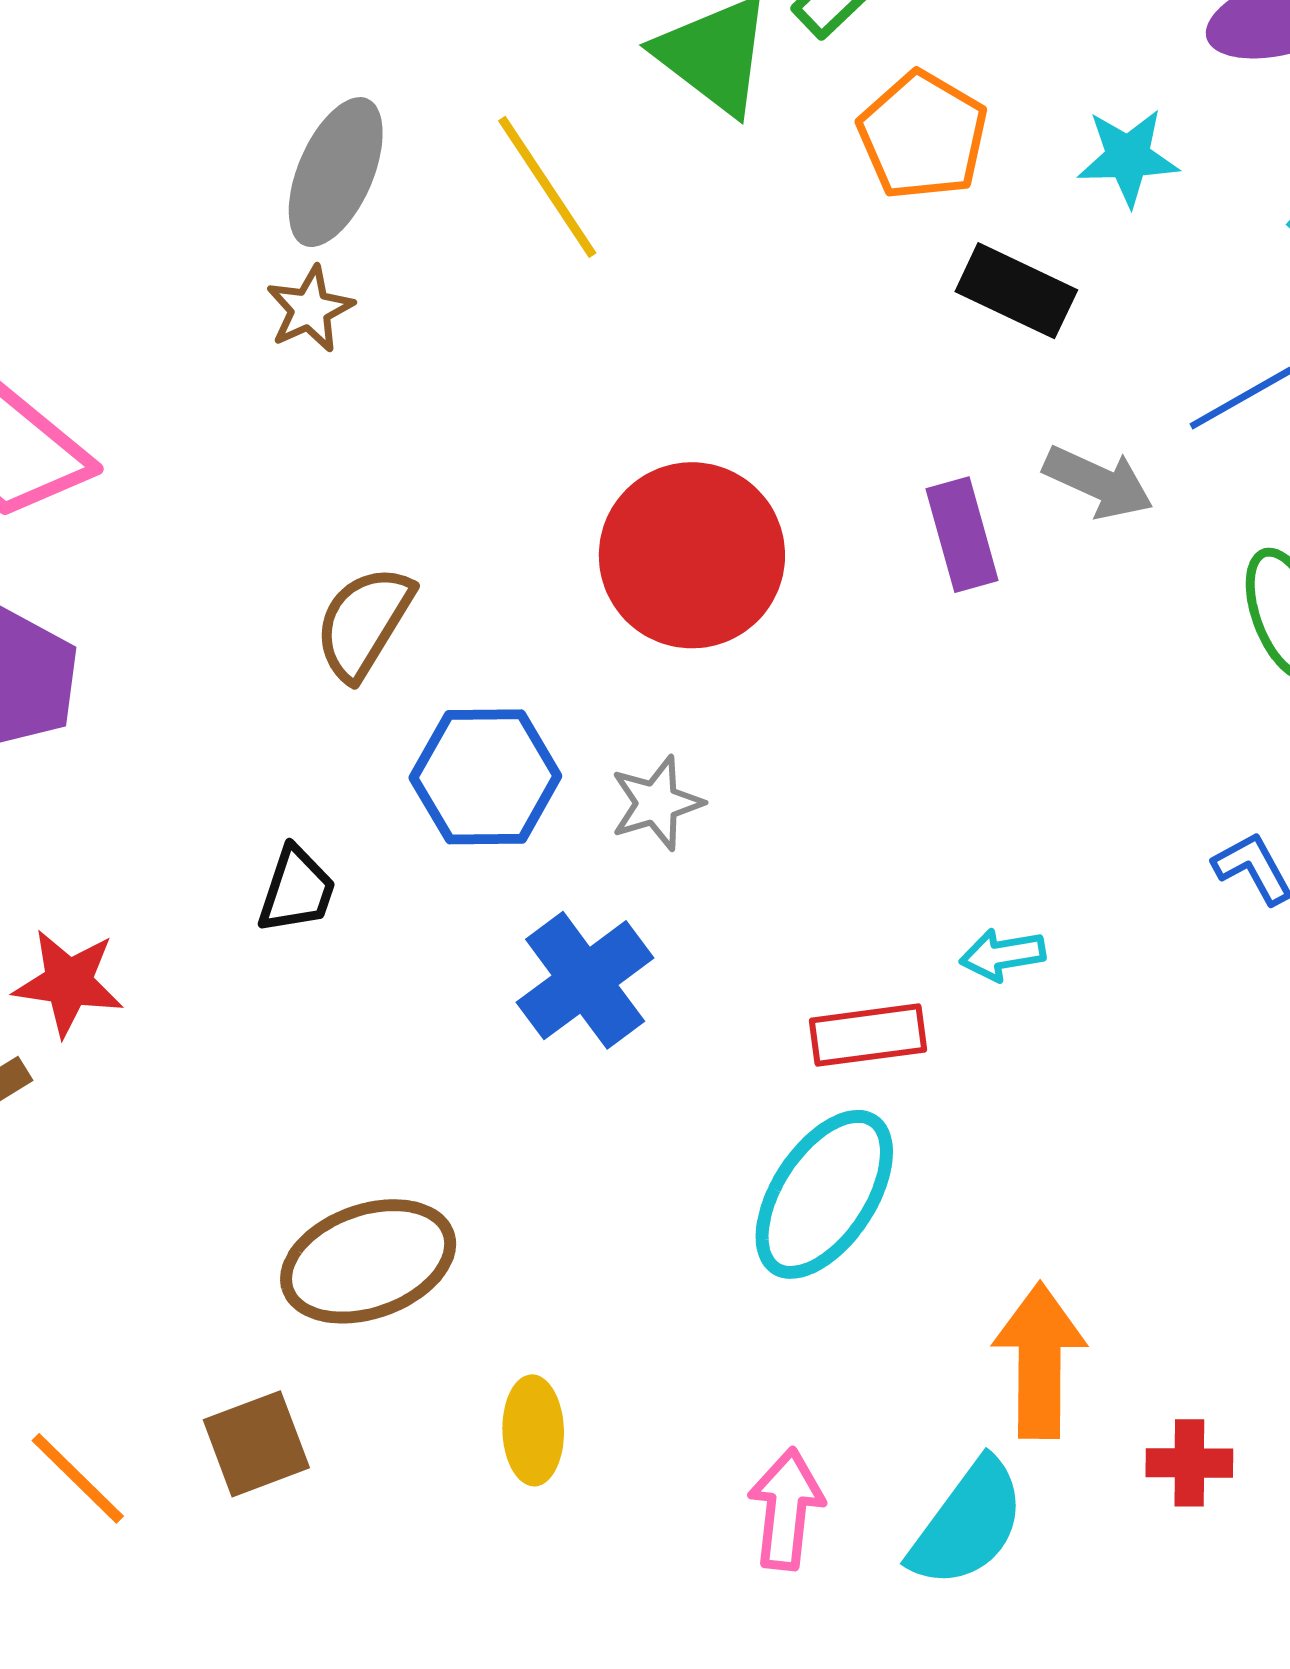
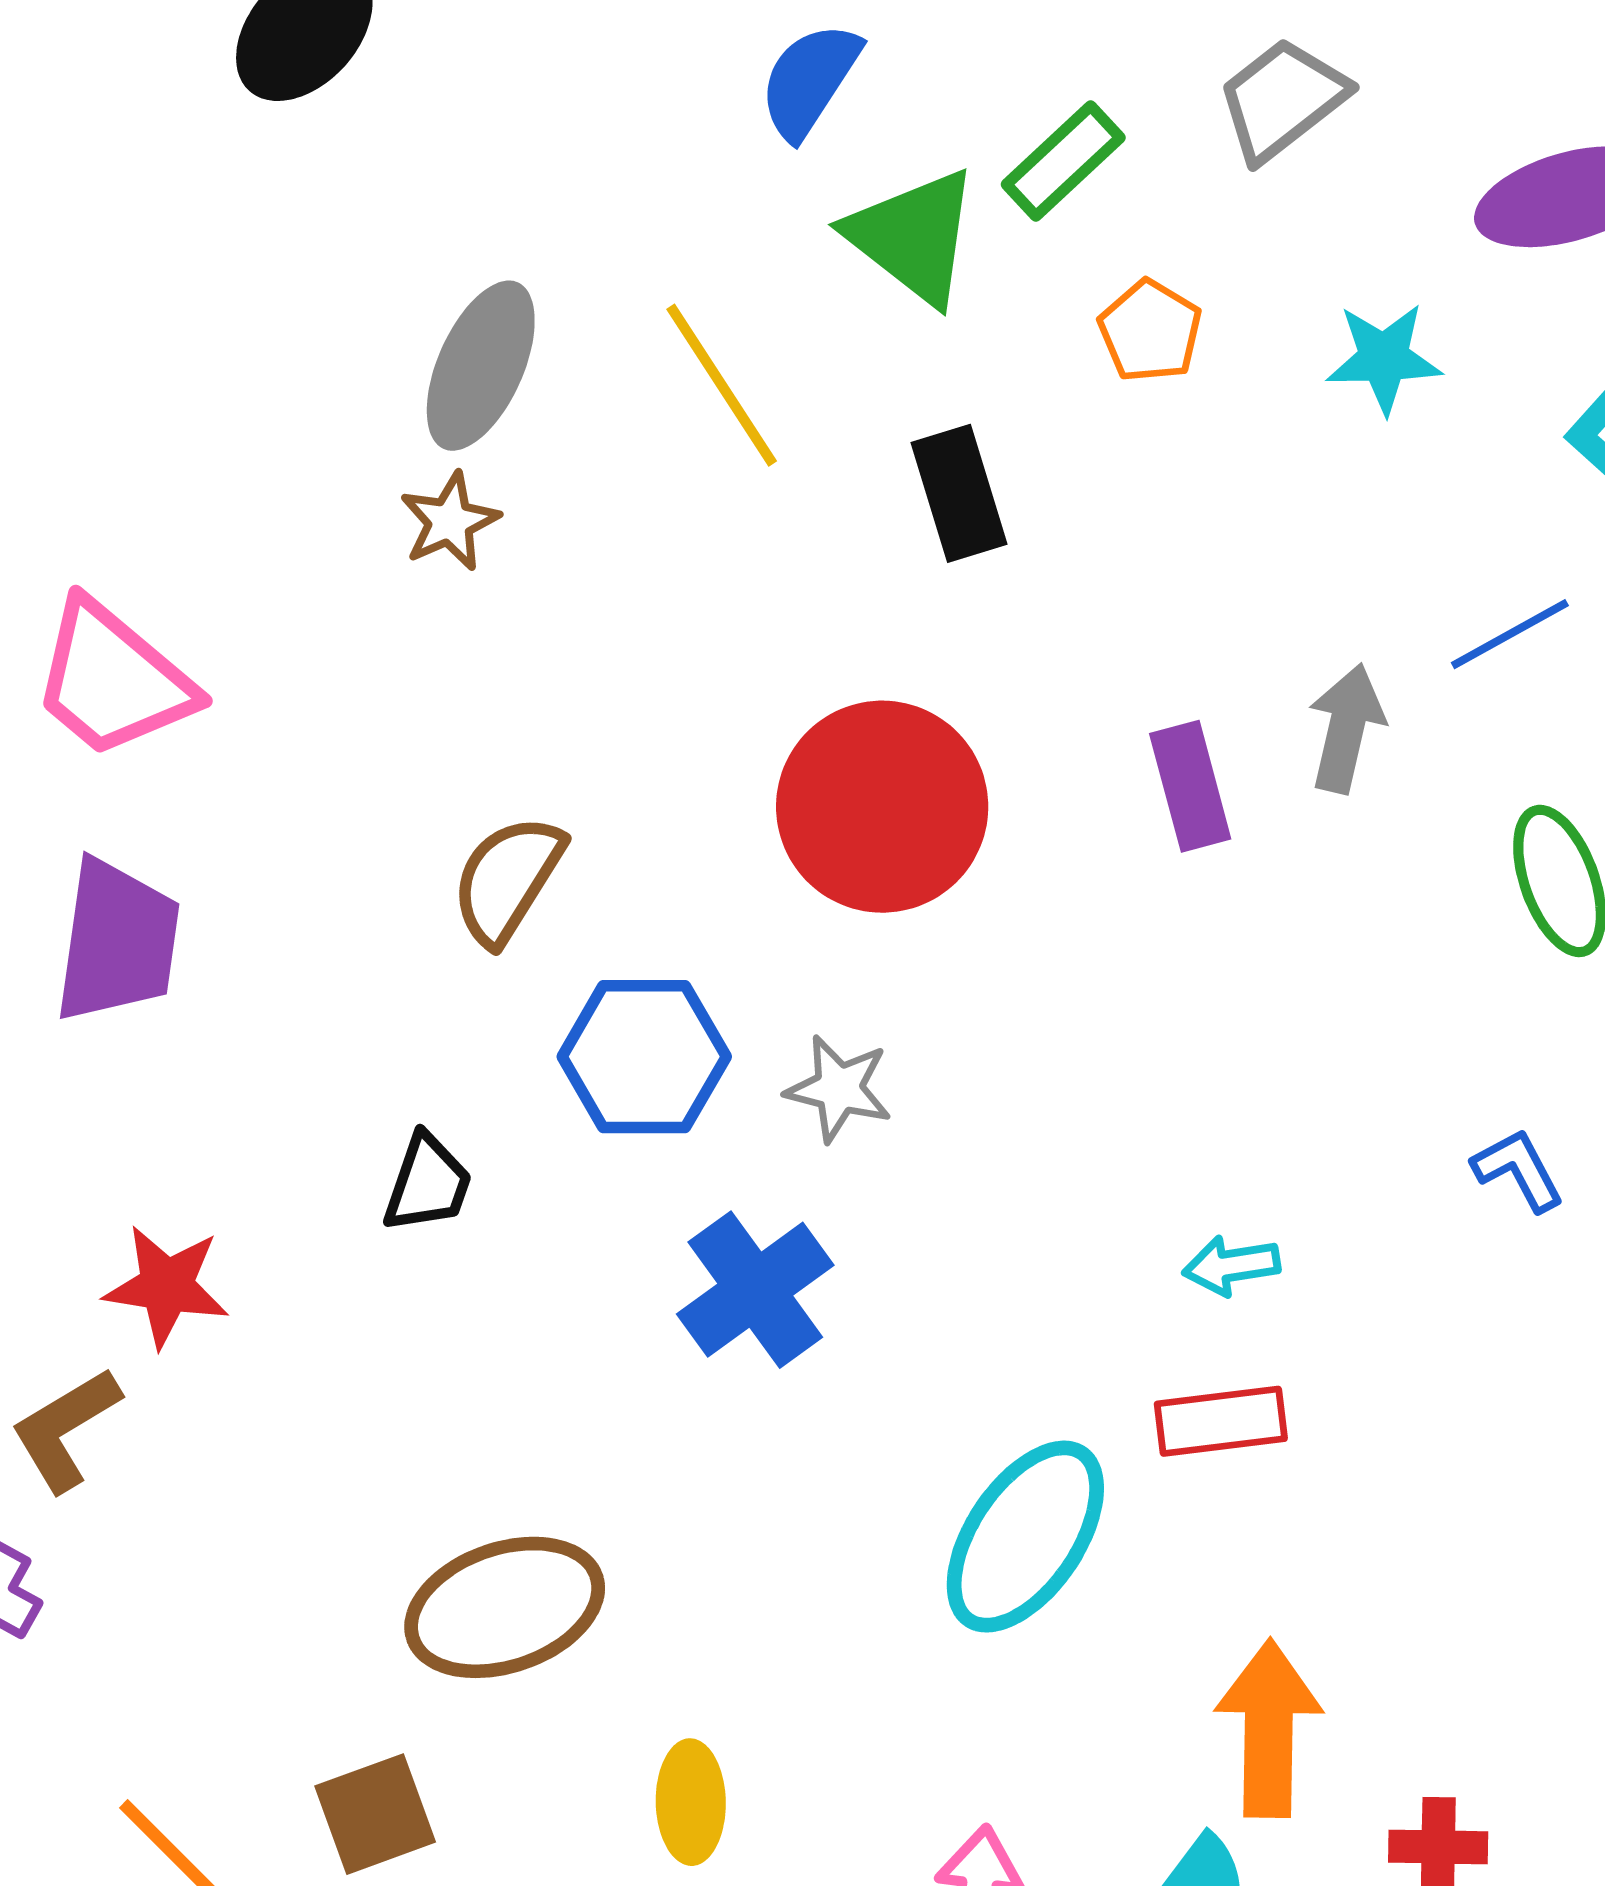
orange pentagon: (923, 136) -> (1150, 331), size x0.7
black rectangle: (1016, 291) -> (959, 493), moved, turned 47
gray arrow: (1098, 482) -> (1346, 728), turned -102
gray star: (657, 803) -> (839, 1089), turned 30
red rectangle: (868, 1035) -> (1221, 1421), moved

